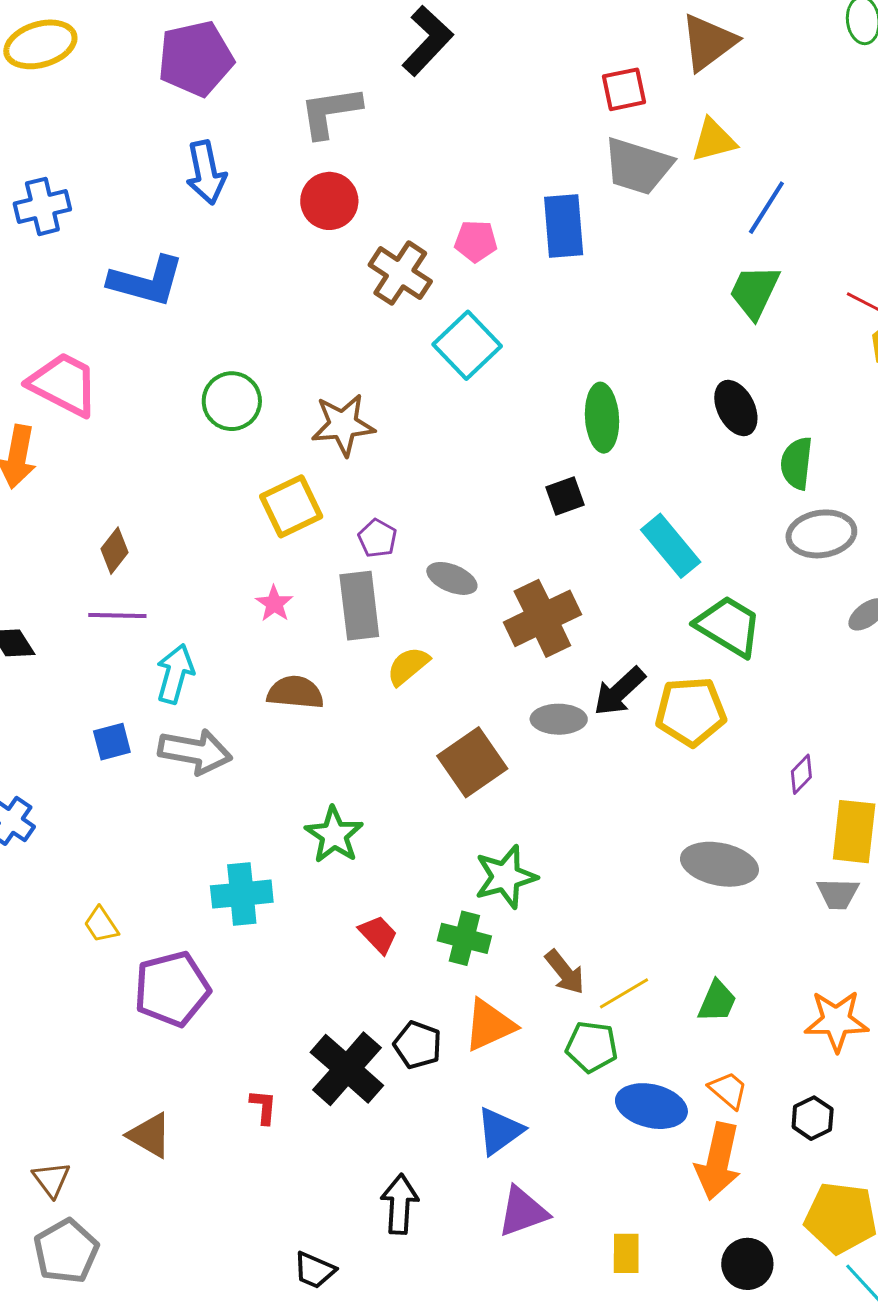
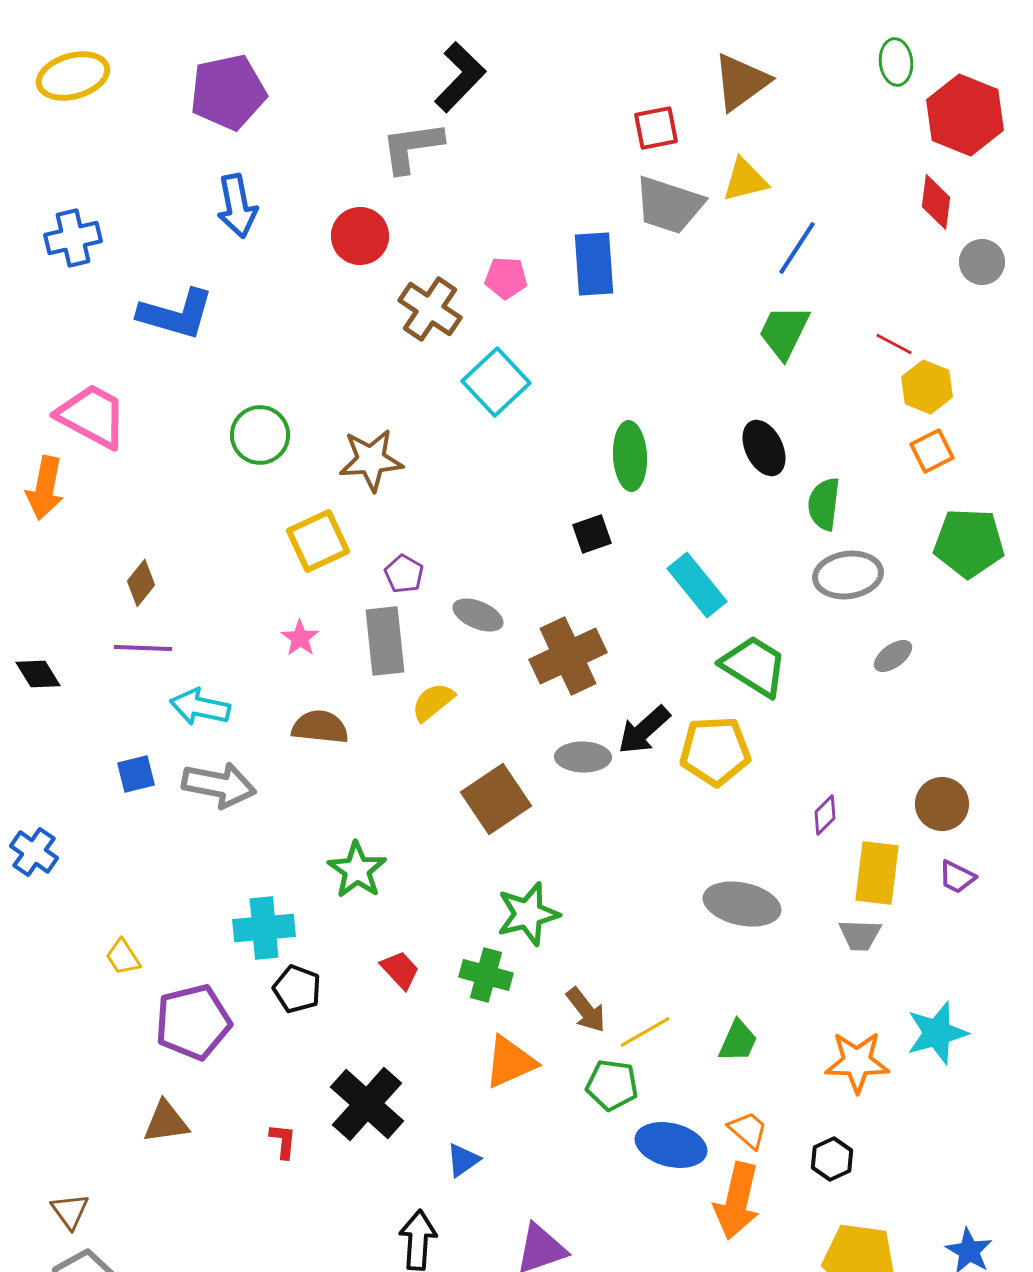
gray L-shape: (330, 112) -> (412, 147), moved
cyan arrow: (175, 674) -> (200, 707), turned -94
black pentagon: (418, 1045) -> (297, 989), moved
blue triangle: (500, 1131) -> (463, 1160), moved, size x0.7
brown triangle: (150, 1135) -> (166, 1122), moved, turned -39

